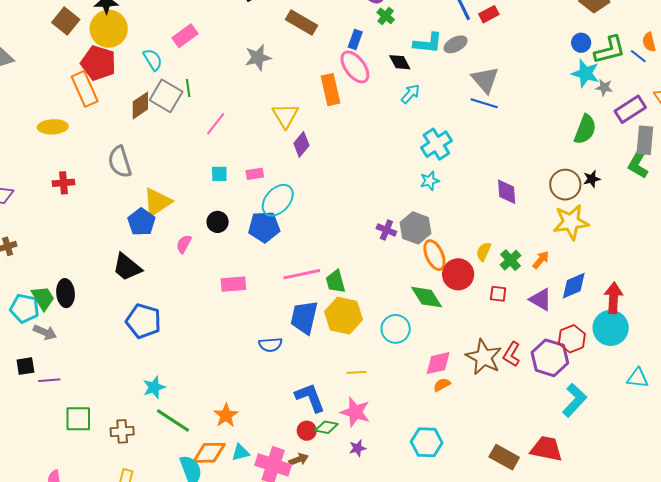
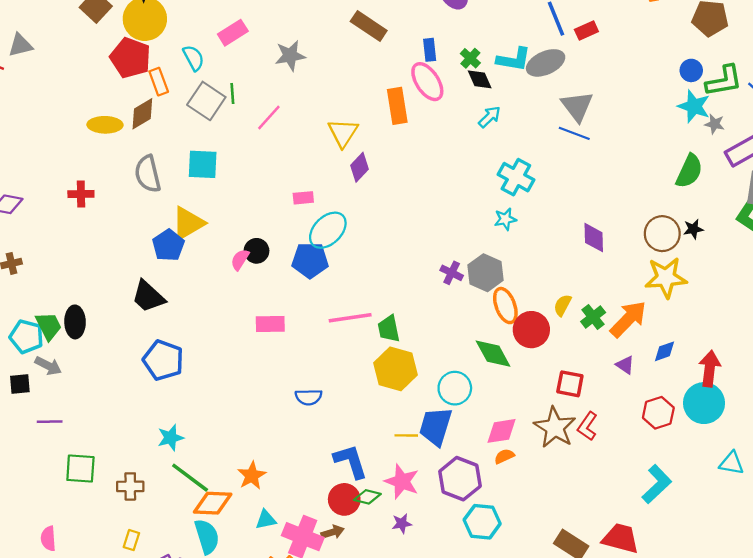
green cross: (386, 16) -> (470, 58), moved
blue rectangle: (355, 40) -> (430, 50), turned -30
gray ellipse: (456, 44) -> (546, 63), size x1.4
gray star: (258, 58) -> (290, 56), moved
orange rectangle: (85, 89) -> (159, 82), moved, size x0.7
brown diamond: (140, 105) -> (142, 114), moved
pink line: (216, 124) -> (269, 117), moved
yellow ellipse: (53, 127) -> (105, 125), moved
cyan cross: (436, 144) -> (516, 177), turned -32
cyan square: (219, 174) -> (203, 164), moved, size x1.6
pink semicircle: (184, 244) -> (240, 260), moved
orange arrow: (541, 260) -> (628, 319), size x1.8
blue diamond: (574, 286) -> (665, 351), size x0.7
red square: (498, 294) -> (570, 384), moved, size x1.4
purple triangle: (541, 300) -> (625, 365), size x0.7
blue trapezoid: (304, 317) -> (436, 426), moved
purple hexagon: (550, 358) -> (460, 479), moved
black square: (25, 366) -> (20, 384), moved
red circle: (307, 431) -> (344, 499), size x1.4
orange diamond: (209, 453) -> (213, 503), moved

